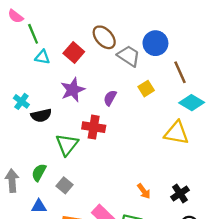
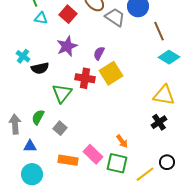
yellow square: (146, 89) -> (111, 73), moved, size x1.6
yellow triangle: (176, 133) -> (164, 95), moved
orange arrow: (144, 191) -> (122, 141), moved
black cross: (180, 194) -> (159, 122), moved
blue triangle: (39, 206) -> (30, 146), moved

